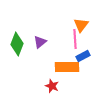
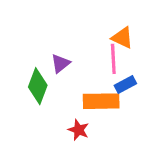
orange triangle: (81, 25) -> (122, 38), turned -42
green diamond: (17, 44) -> (38, 86), moved

